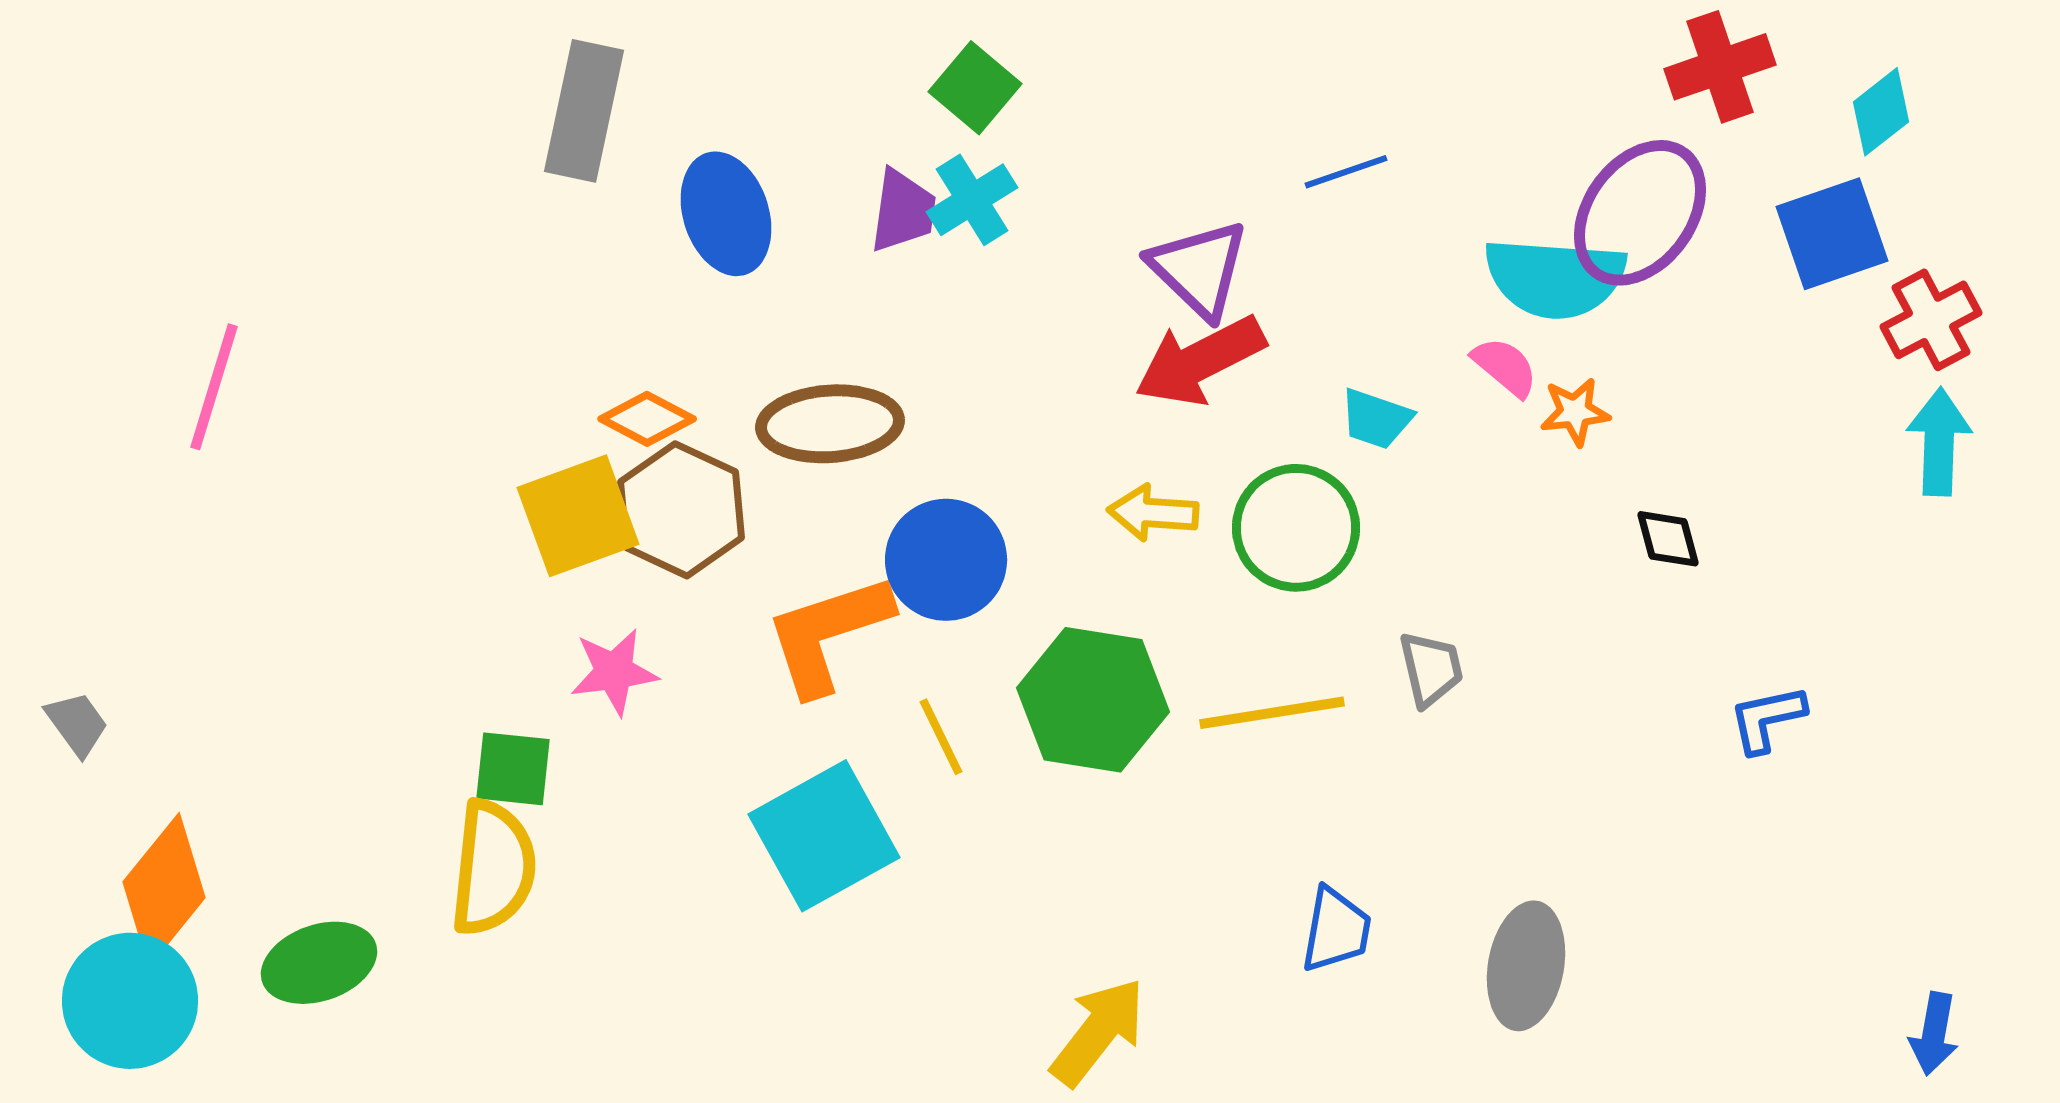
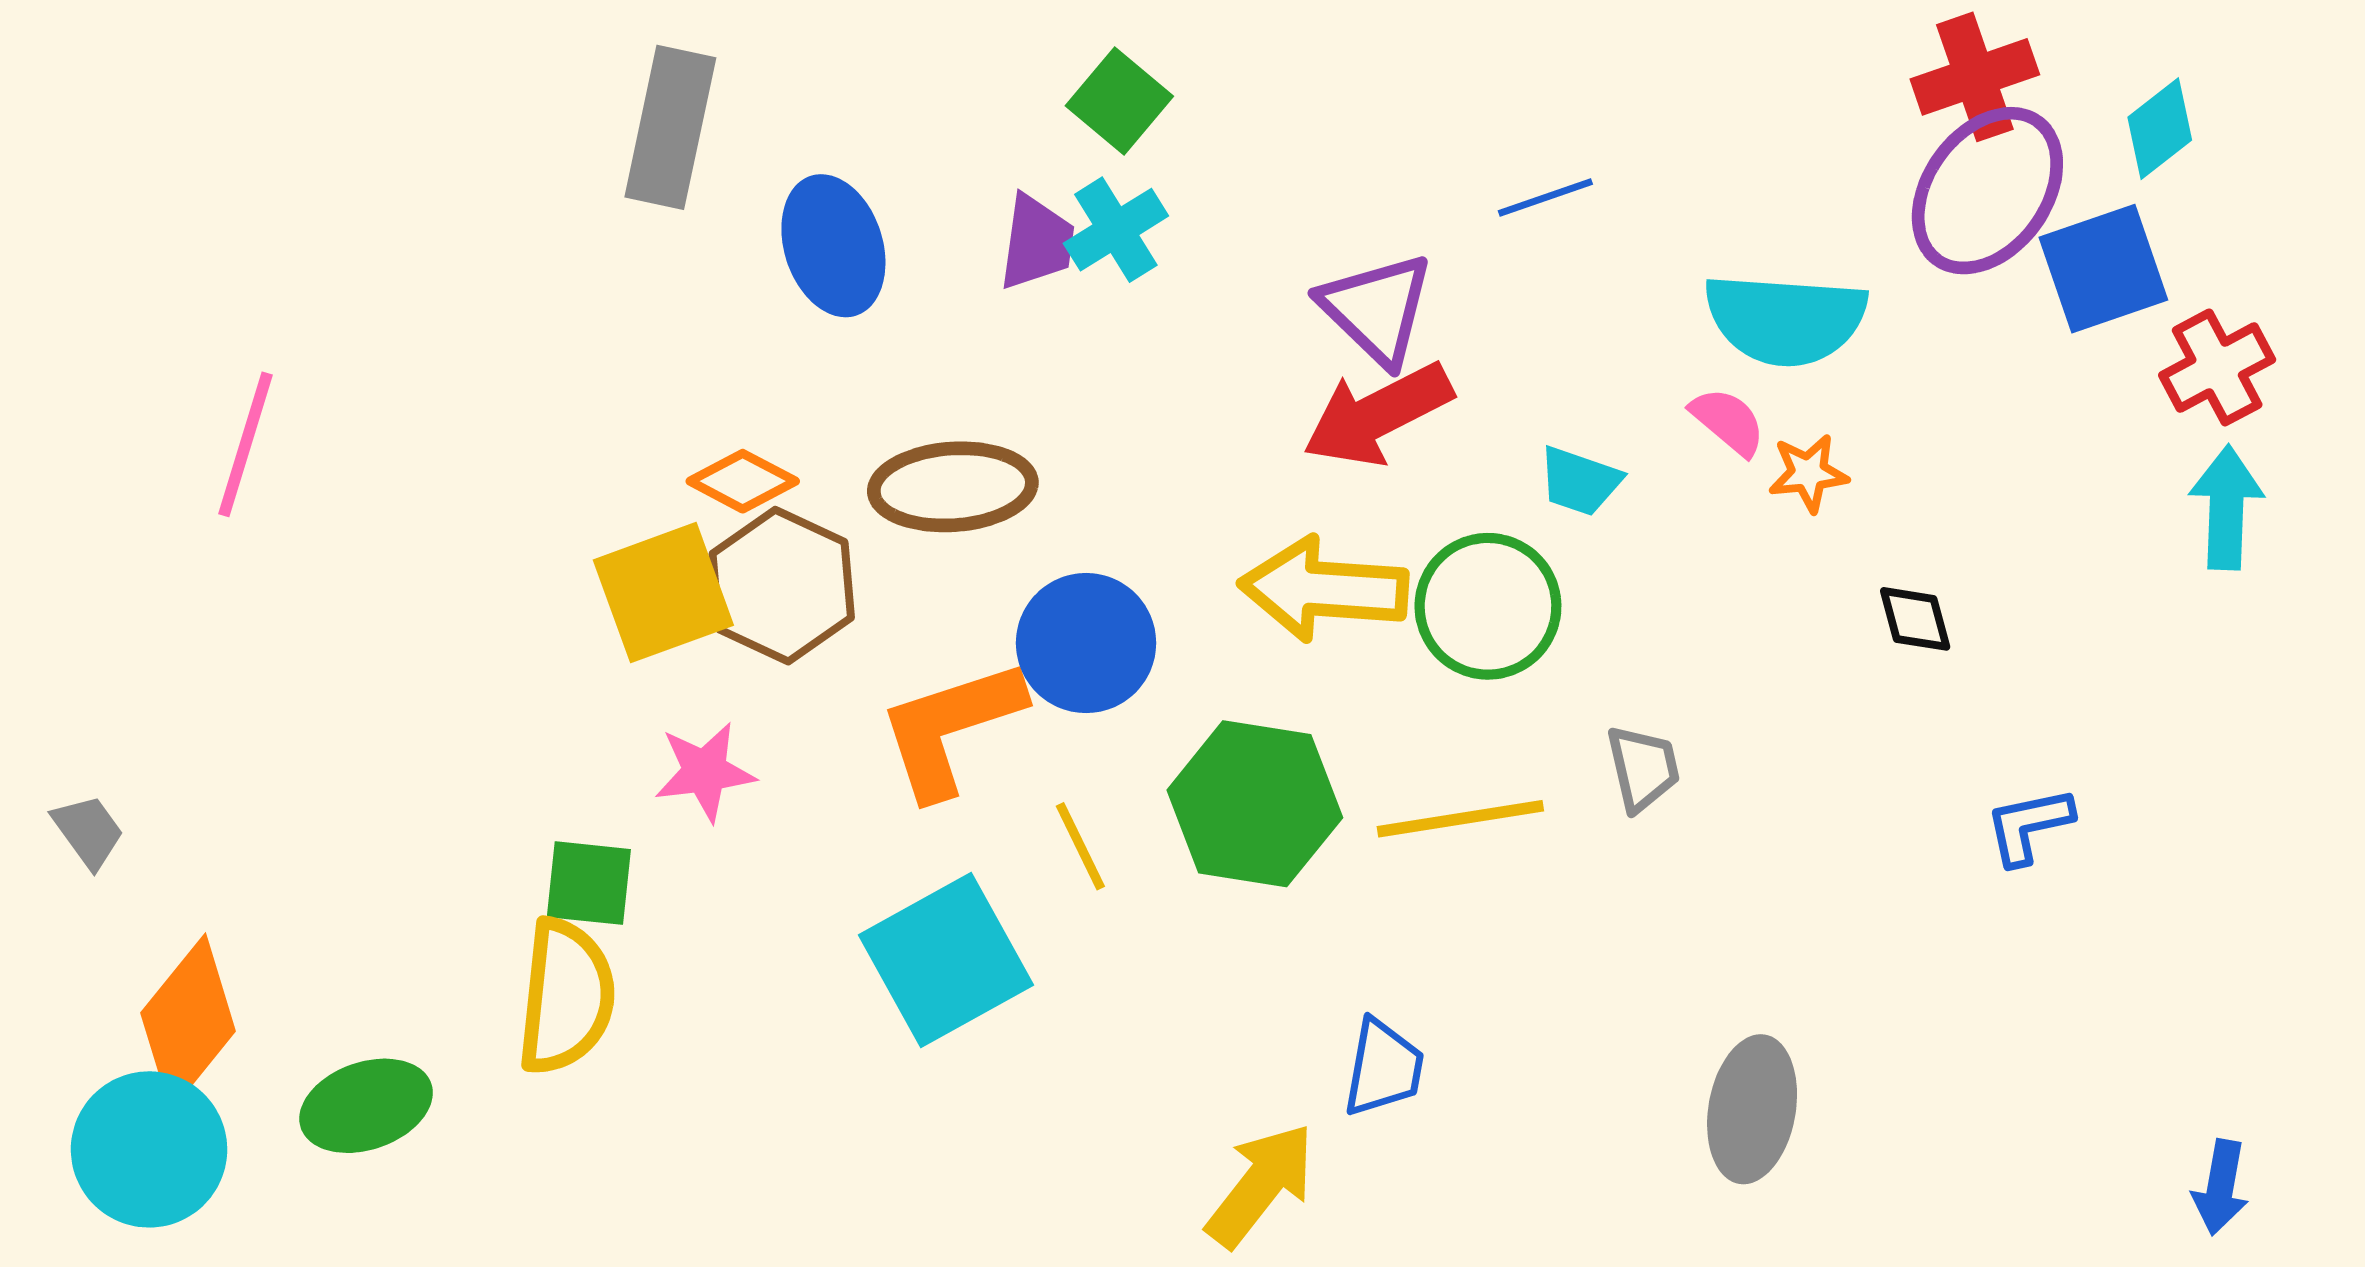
purple ellipse: (1640, 213) -> (1987, 191), moved
yellow arrow: (1153, 513) -> (1324, 589), size x1.6
blue trapezoid: (1336, 930) -> (1383, 1068), moved

